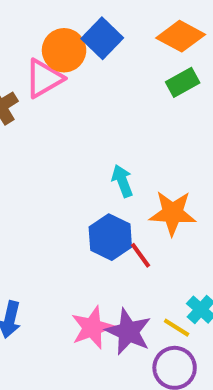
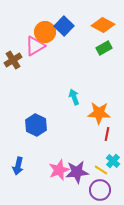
blue hexagon: (110, 237) -> (36, 125), moved
red line: (140, 255) -> (107, 134), moved, turned 48
purple star: (128, 332) -> (77, 172), turned -30

